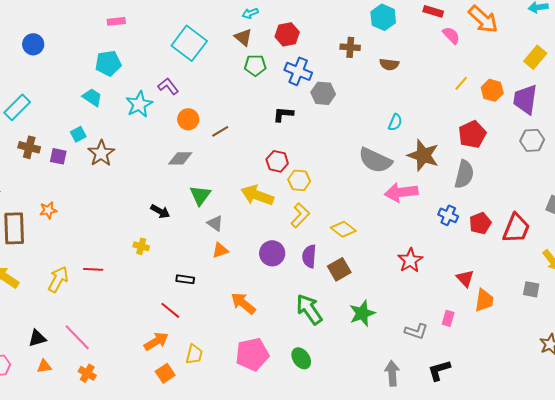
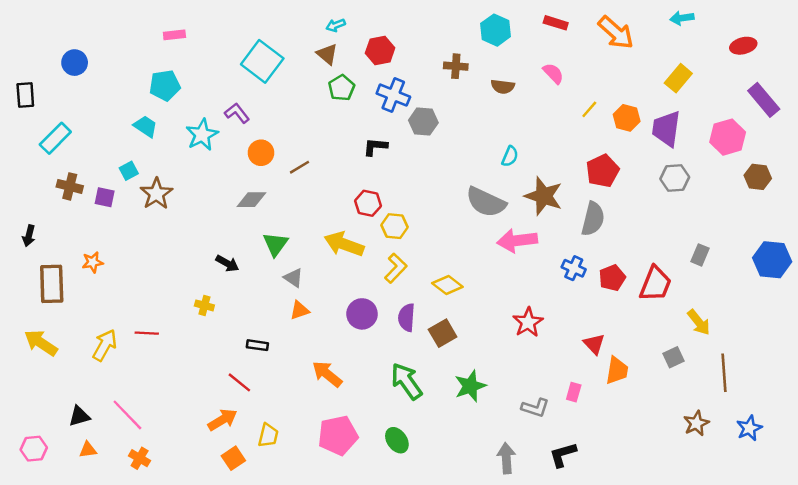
pink semicircle: (451, 35) -> (553, 73), moved
green pentagon: (255, 65) -> (342, 88), turned -30
gray square: (531, 289) -> (674, 357), turned -36

